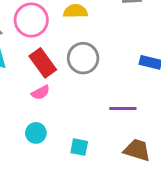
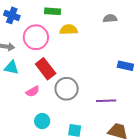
gray circle: (83, 58) -> (67, 89), moved
pink semicircle: (41, 93) -> (33, 91), moved

